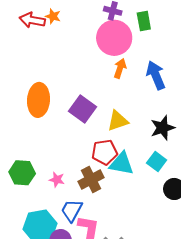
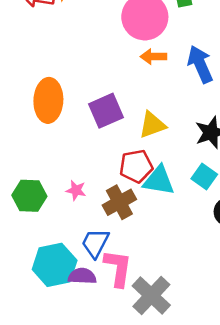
orange arrow: (120, 68) -> (153, 57), turned -108
purple square: (83, 109) -> (106, 111), turned 32
pink star: (57, 180) -> (76, 190), moved

